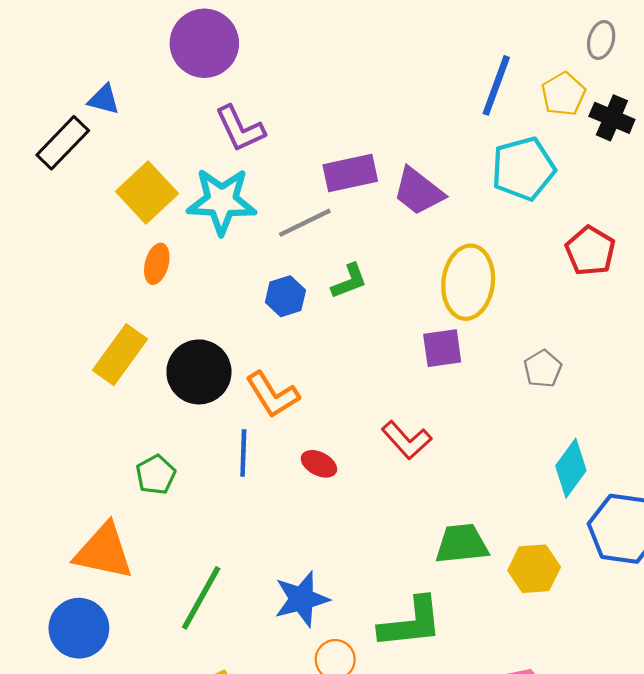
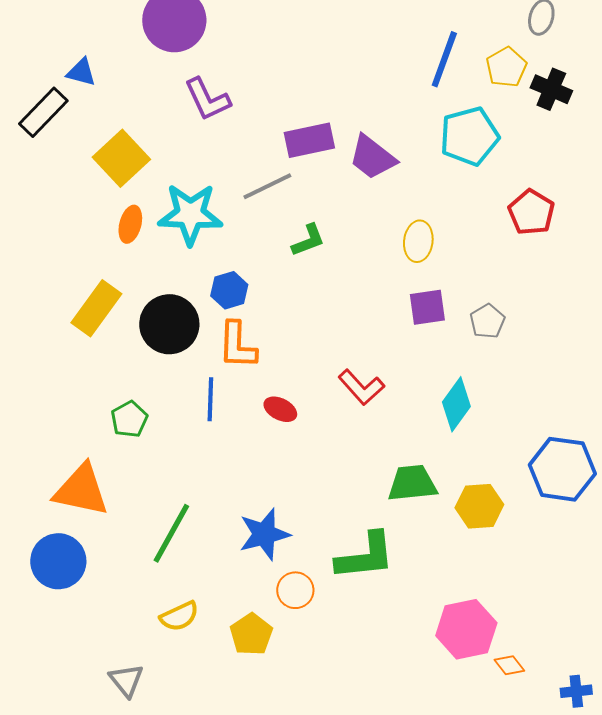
cyan star: (222, 201) -> (190, 214), moved
yellow ellipse: (468, 282) -> (418, 241), size x0.6
blue hexagon: (285, 296) -> (229, 290), moved
purple square: (442, 348) -> (427, 307), moved
orange L-shape: (272, 395) -> (237, 345), turned 34
cyan diamond: (571, 468) -> (456, 404), moved

